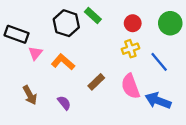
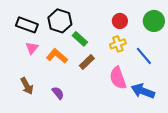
green rectangle: (93, 15) -> (80, 39), moved
black rectangle: (17, 34) -> (27, 25), moved
brown rectangle: (96, 82) -> (87, 62), moved

